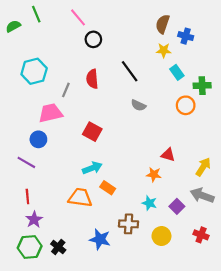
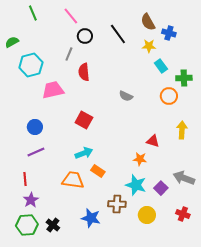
brown semicircle: (163, 24) -> (148, 22), turned -48
green semicircle: (13, 26) -> (12, 42), moved
black line: (130, 71) -> (118, 34), moved
gray line: (66, 90) -> (69, 54), moved
pink trapezoid: (51, 113) -> (53, 90), moved
purple line: (26, 162) -> (36, 152), moved, turned -54
yellow arrow: (203, 167) -> (182, 130), moved, turned -30
cyan star: (149, 203) -> (136, 185), size x1.5

